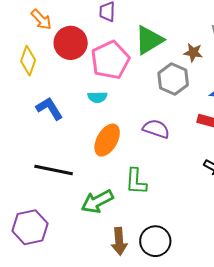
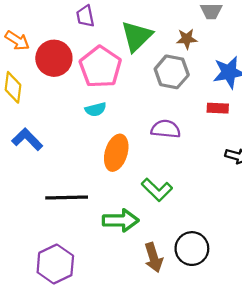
blue L-shape: (49, 108) -> (27, 139), moved
green L-shape: (136, 181) -> (157, 190), turned -36
green arrow: (97, 201) -> (121, 220), turned -140

